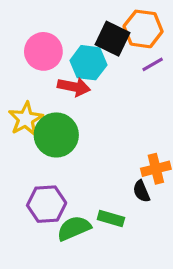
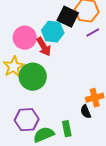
pink circle: (43, 51) -> (25, 38), moved
red arrow: (74, 87) -> (44, 47), turned 48
green rectangle: (111, 219) -> (67, 129), turned 63

